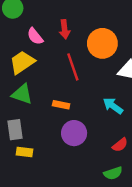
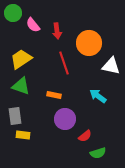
pink semicircle: (35, 36) -> (33, 25), moved
red semicircle: (120, 145) -> (85, 136), moved

